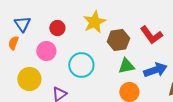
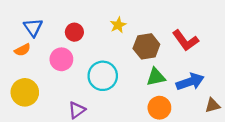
yellow star: (94, 22) -> (118, 25), size x0.6
orange semicircle: (13, 43) -> (22, 50), turned -136
yellow circle: (29, 79) -> (25, 92), moved

